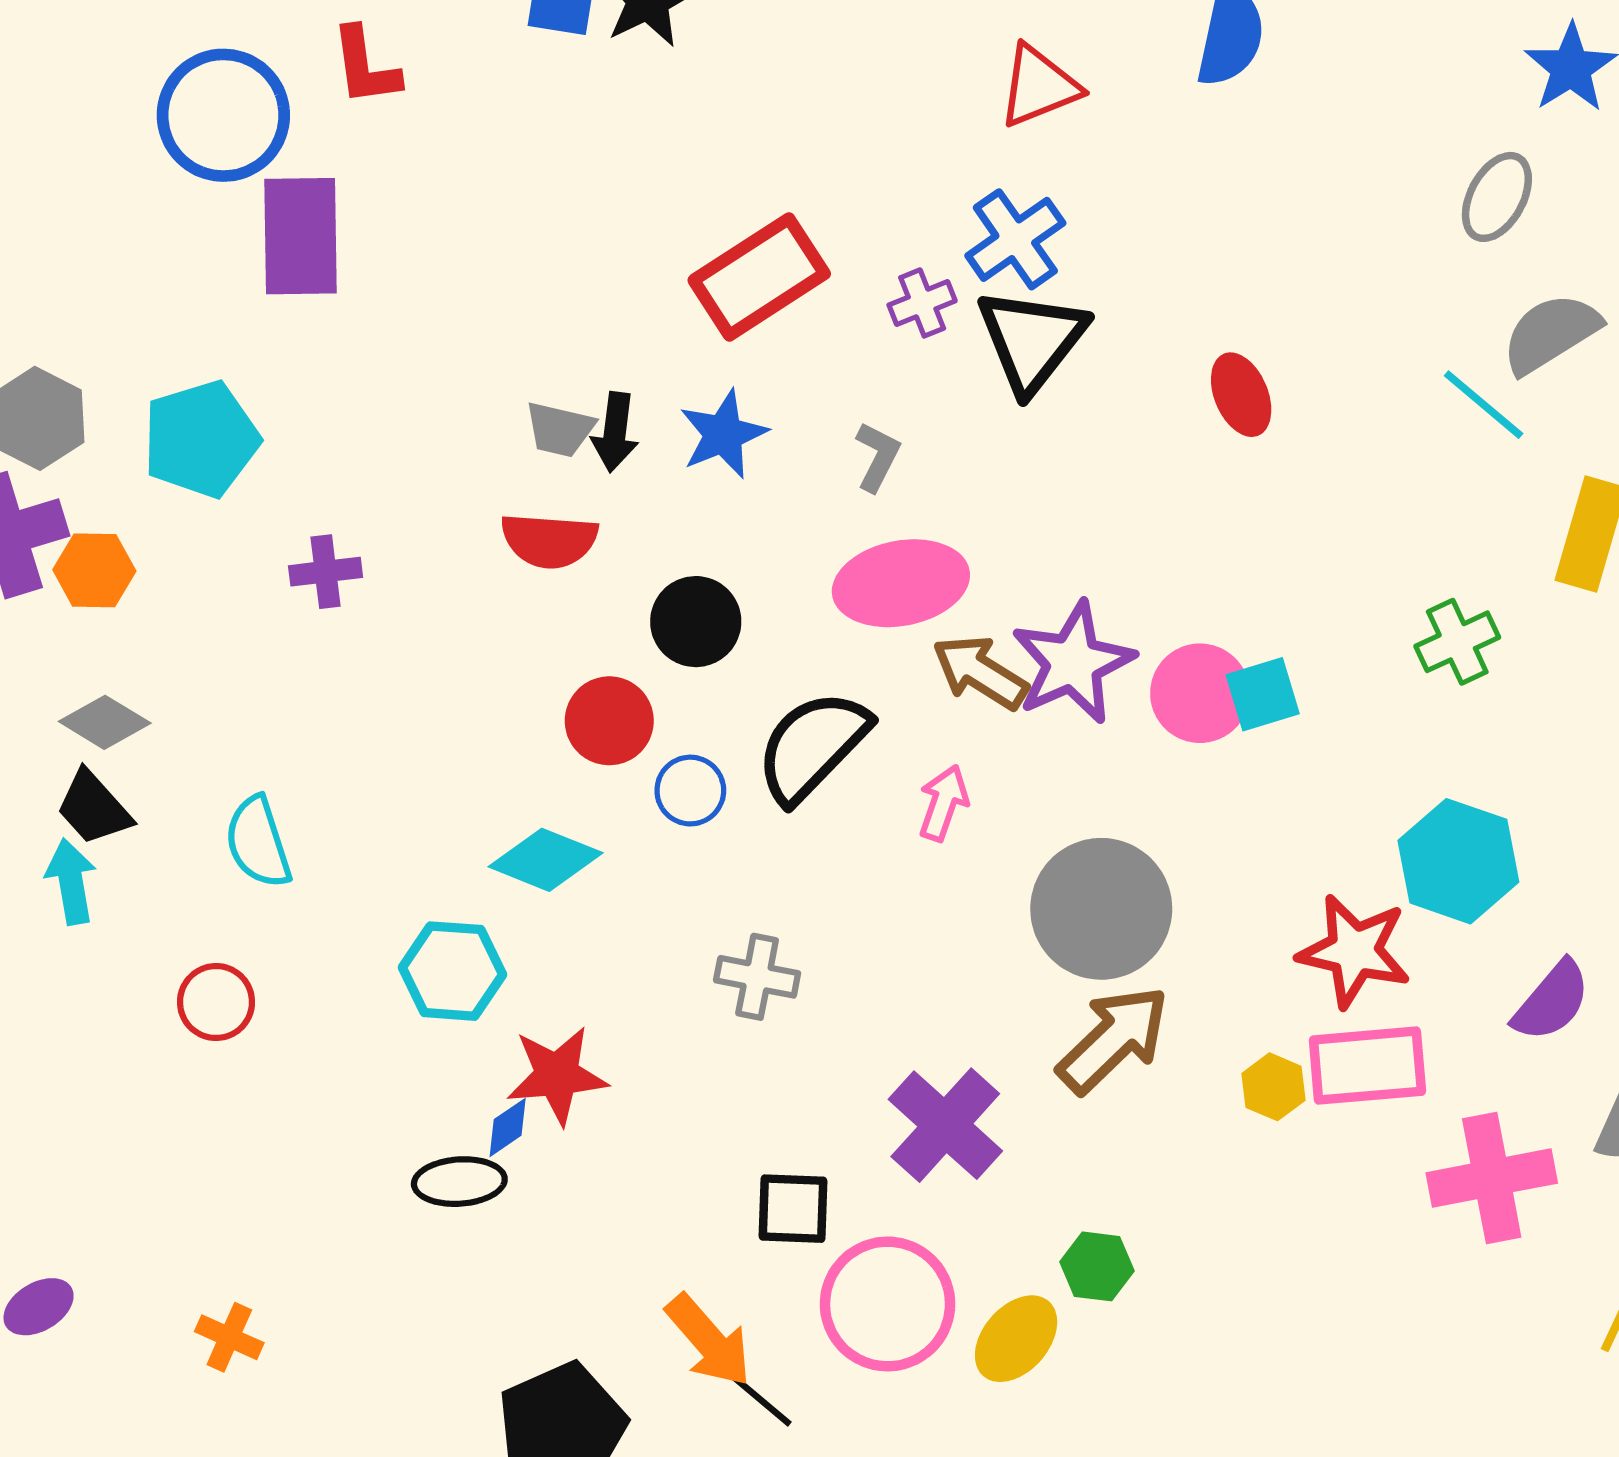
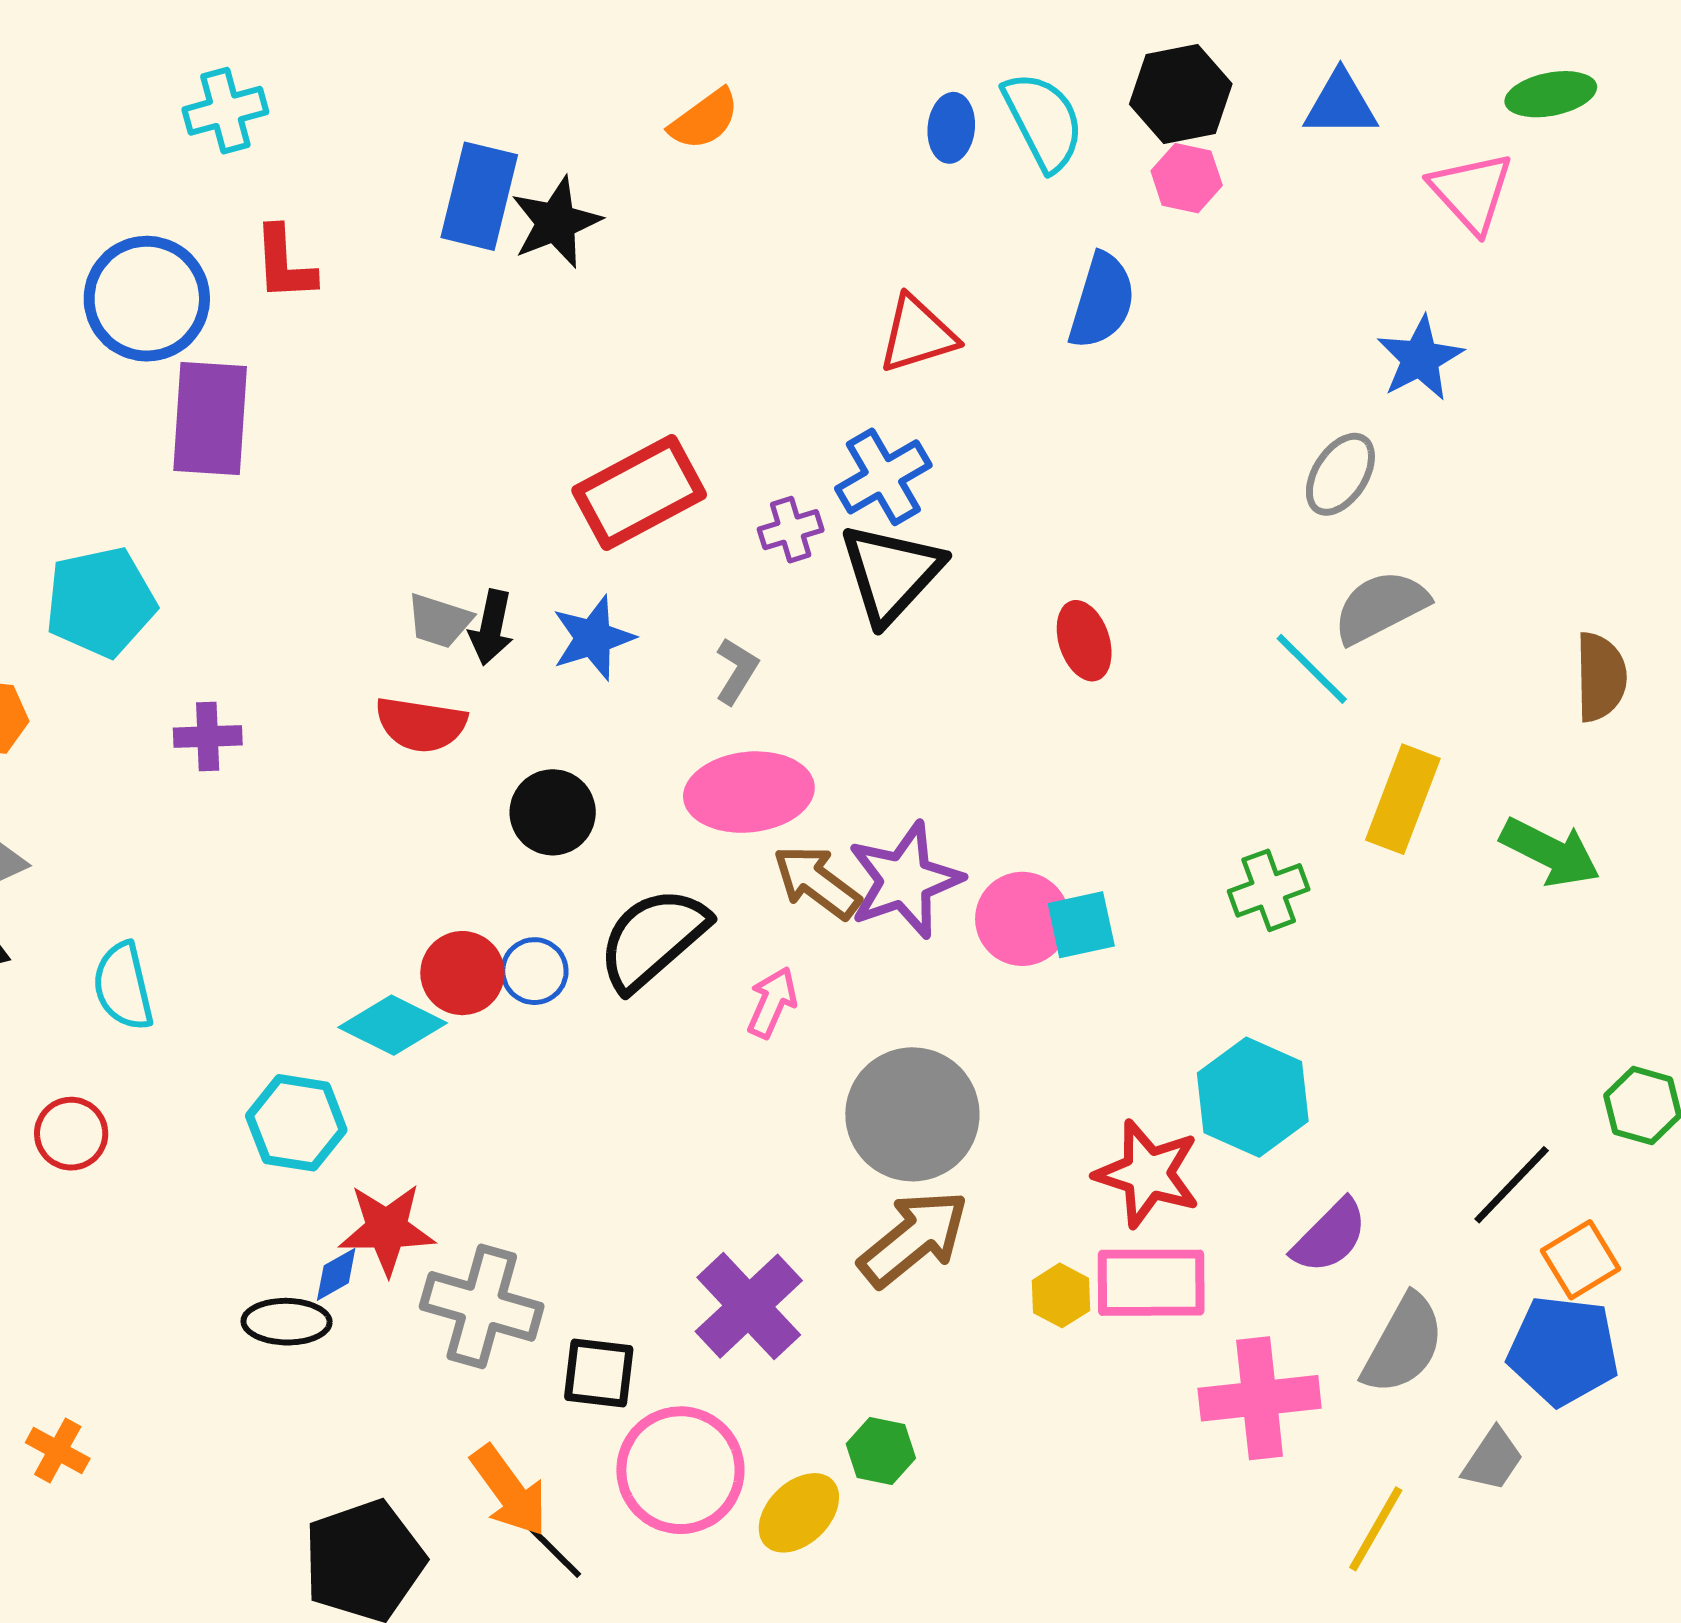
red circle: (609, 721) -> (462, 973), moved
gray cross: (757, 977) -> (482, 1306), moved, size x1.5

